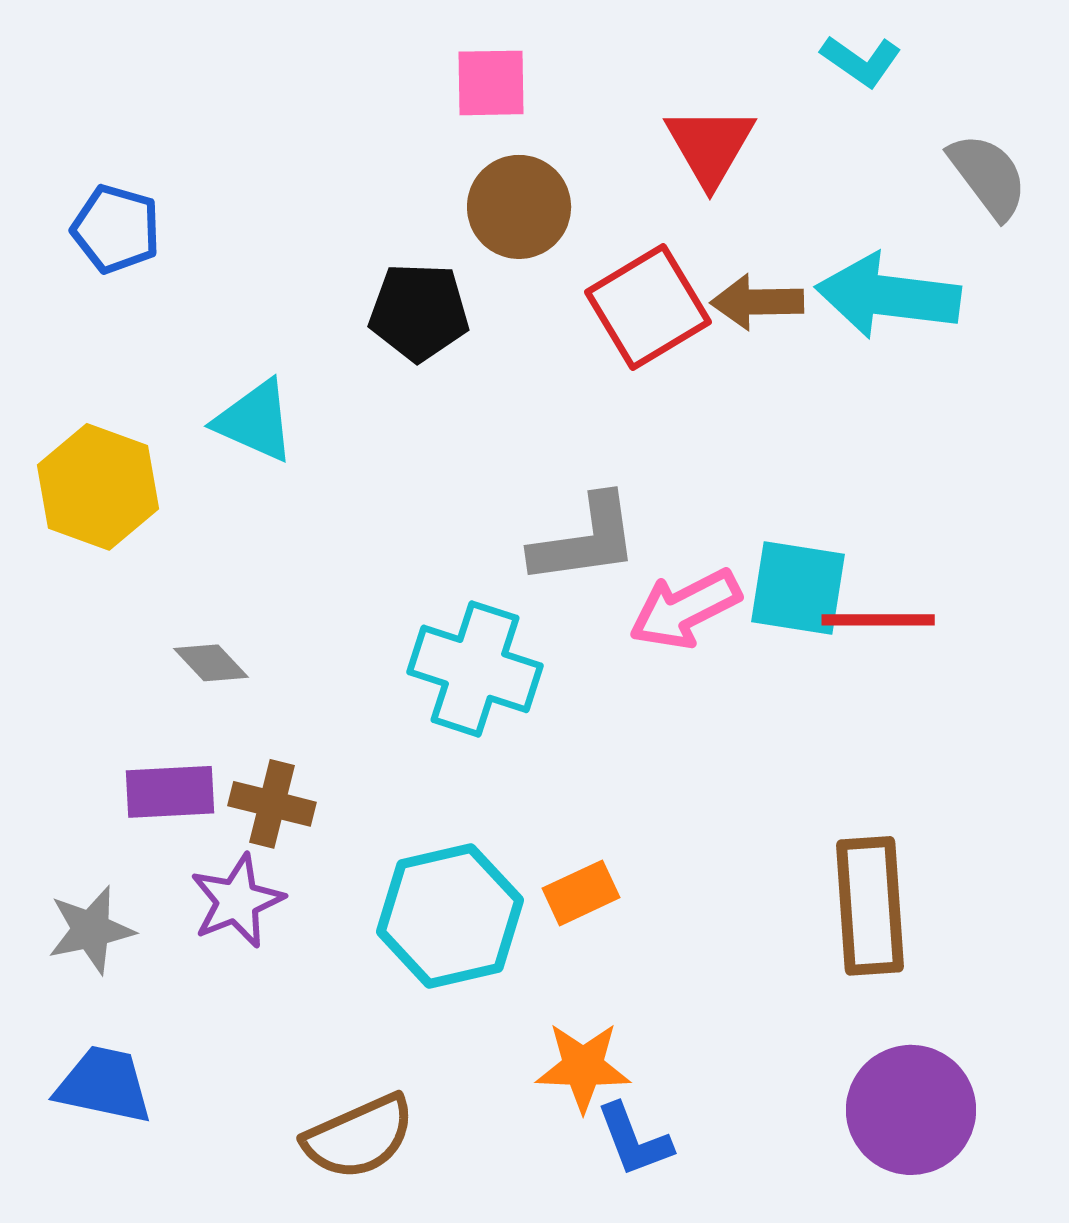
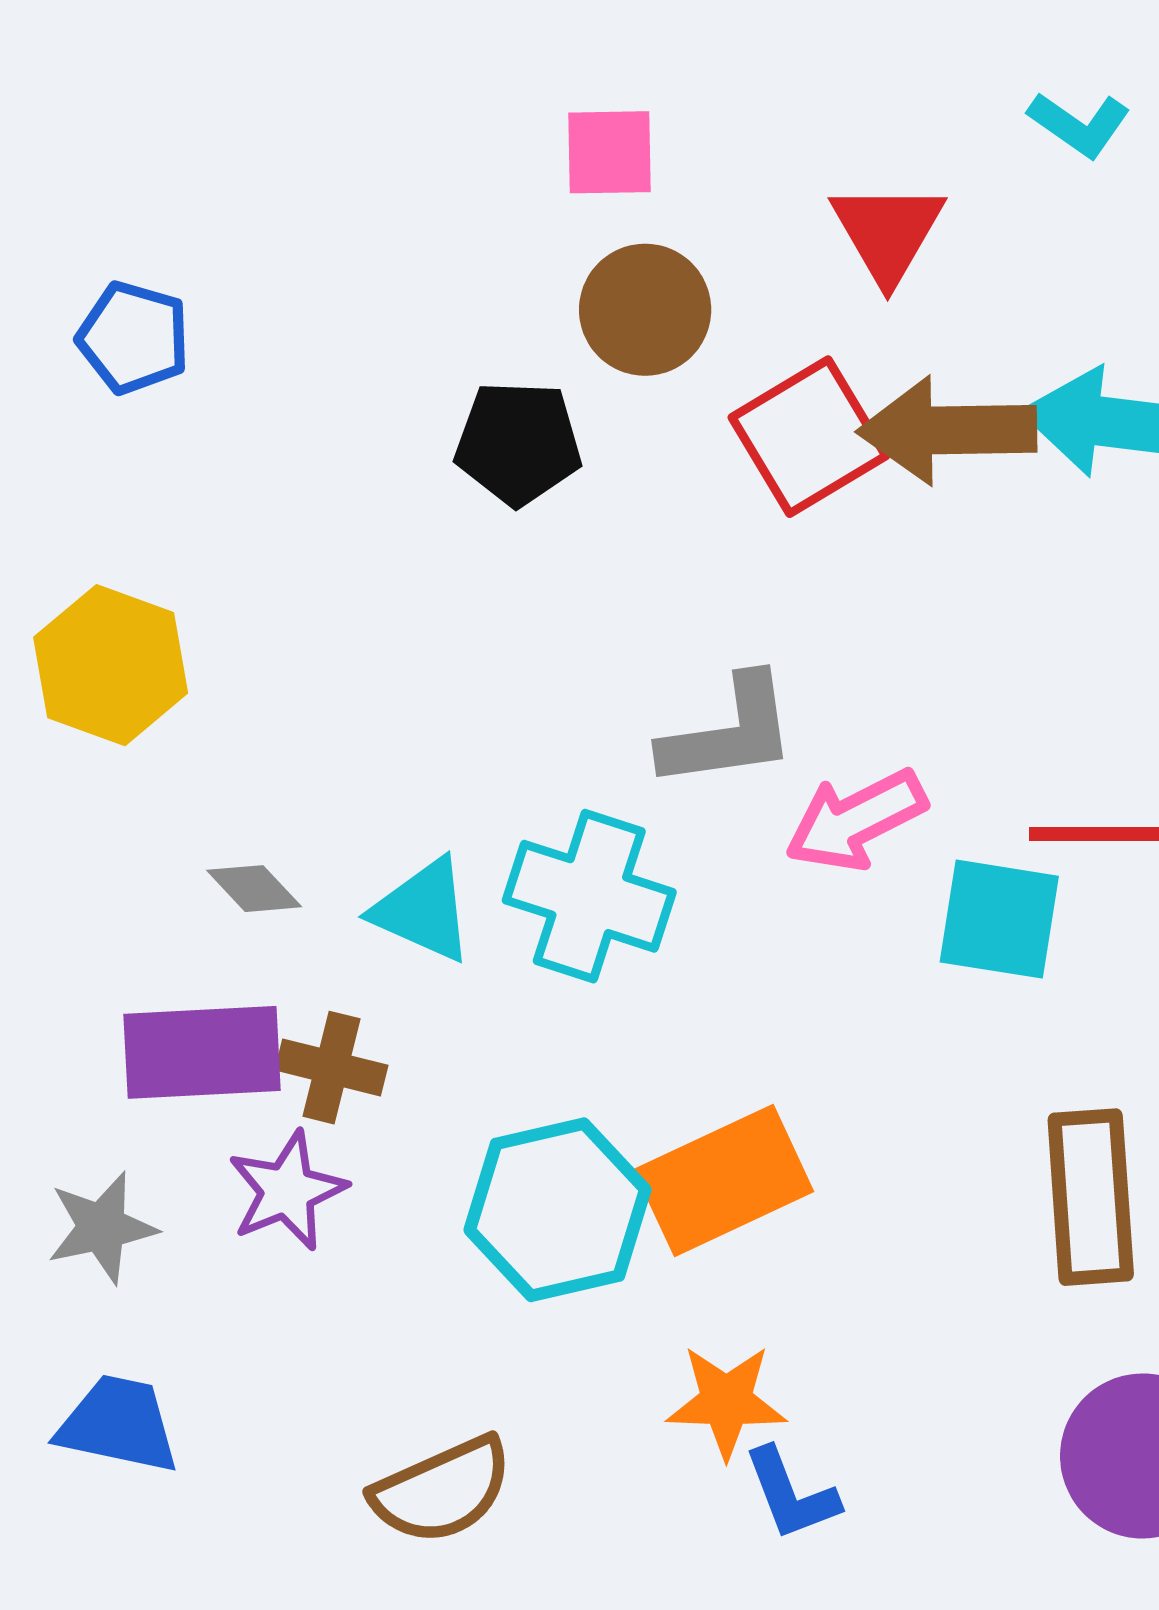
brown arrow: (757, 302) -> (947, 430), size x1.5
cyan triangle: (255, 421) -> (423, 910), moved
cyan square: (798, 588) -> (999, 919), moved
purple rectangle: (170, 792) -> (202, 1052), size x1.4
orange rectangle: (581, 893) -> (724, 1181), size x1.8

